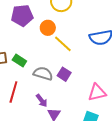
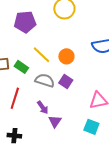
orange circle: (48, 28) -> (66, 56), moved
yellow line: (63, 44) -> (41, 55), moved

